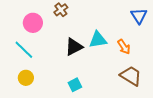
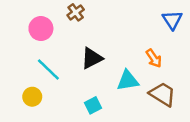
cyan triangle: (98, 40) -> (128, 81), moved
cyan line: (24, 50) -> (48, 69), moved

